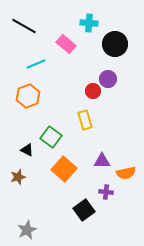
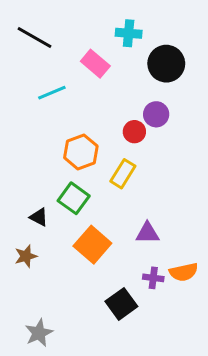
orange hexagon: (28, 96) -> (81, 152), moved
yellow rectangle: (85, 120) -> (123, 174), turned 48
orange semicircle: (126, 173) -> (184, 272), moved

